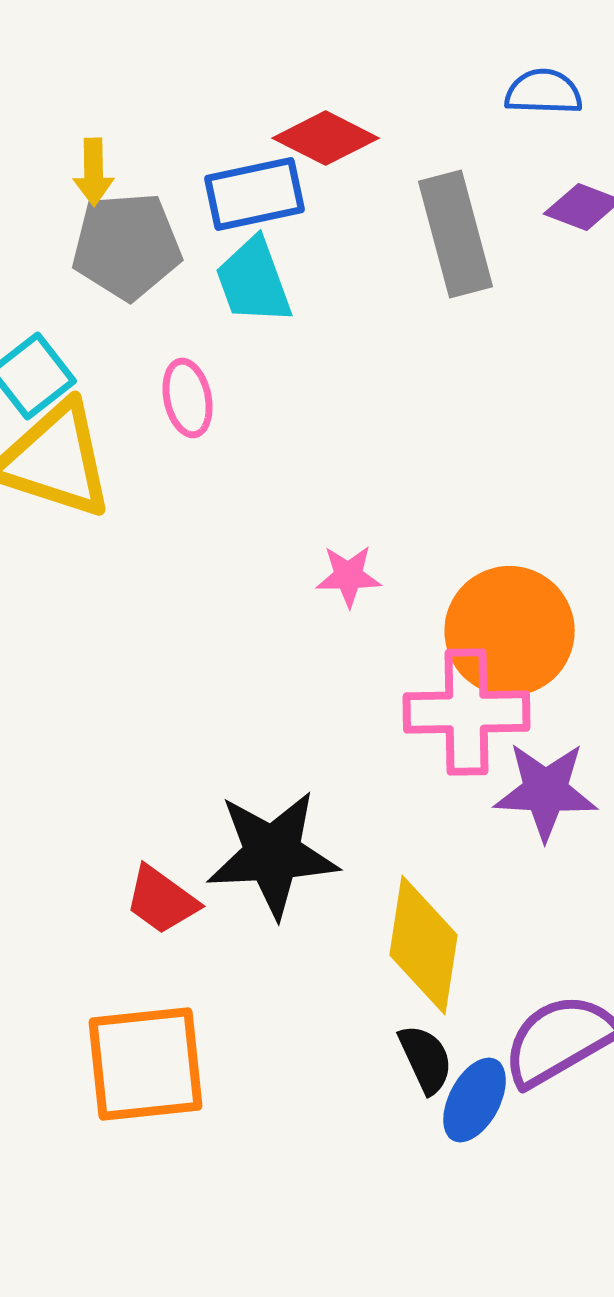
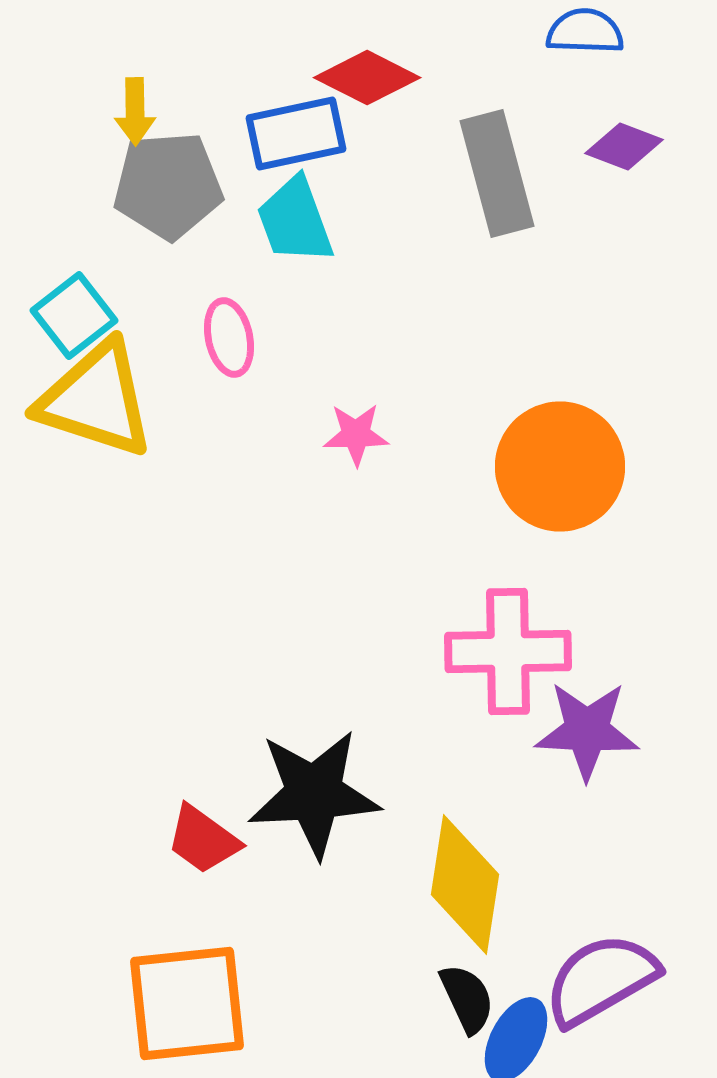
pink star: (349, 576) -> (356, 434), moved
orange circle: (510, 631) -> (560, 466), moved

